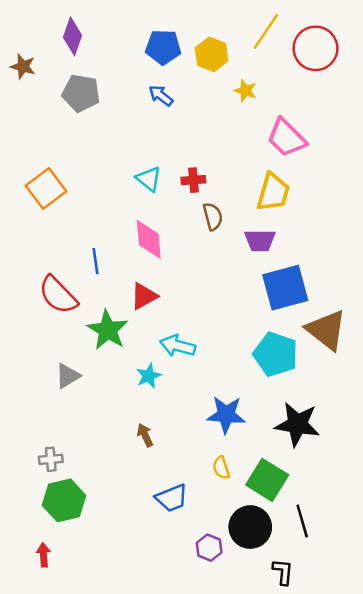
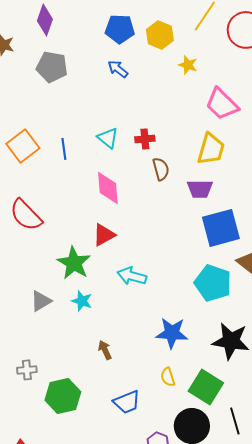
blue line: (95, 261) -> (64, 149), moved
red semicircle: (58, 295) -> (26, 215), moved
cyan star: (149, 376) -> (82, 301), moved, turned -30
green hexagon: (64, 500) -> (63, 396), moved

